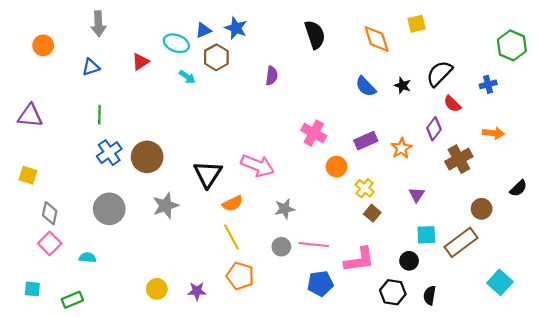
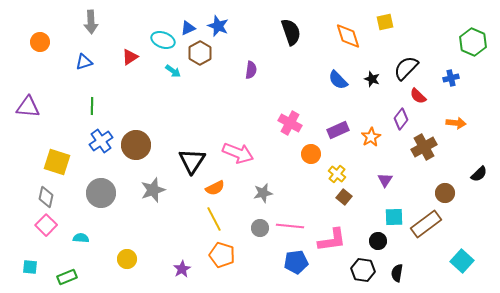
yellow square: (28, 175) -> (57, 162), moved, size x1.5
yellow circle: (157, 289) -> (127, 259), moved
purple star: (197, 291) -> (182, 269), turned -30

